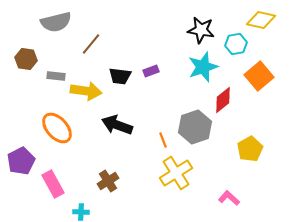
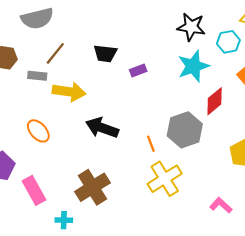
brown line: (91, 44) -> (55, 53), moved
black trapezoid: (120, 76) -> (105, 53), moved
orange ellipse: (57, 128) -> (38, 131), size x0.7
brown cross: (108, 181) -> (92, 187), size x1.5

